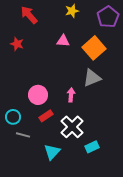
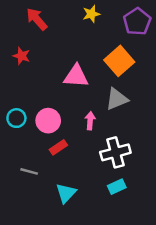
pink triangle: (63, 41) -> (76, 76), moved, size x1.5
cyan circle: (13, 117) -> (16, 118), moved
white cross: (72, 127) -> (115, 152), moved, turned 30

